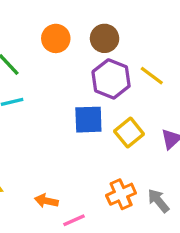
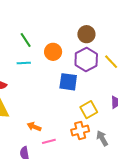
orange circle: (56, 38) -> (53, 52), moved
yellow square: (129, 133) -> (89, 110), moved

